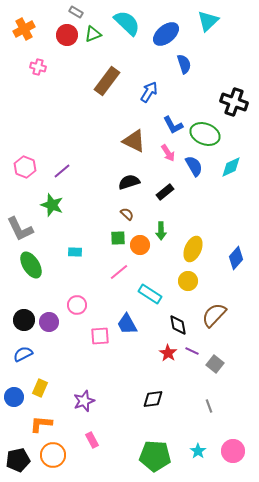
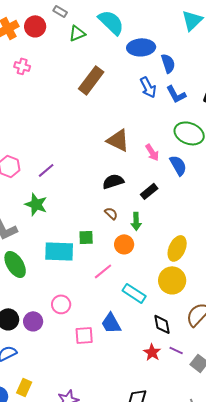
blue ellipse: (166, 34) -> (141, 47), moved, turned 36
red circle: (67, 35) -> (35, 26), moved
blue arrow: (149, 92) -> (148, 87), moved, turned 120
blue L-shape: (173, 125) -> (176, 94), moved
green arrow: (161, 231) -> (136, 221), moved
green square: (118, 238) -> (86, 237), moved
cyan rectangle: (75, 252) -> (59, 251), size x2.0
yellow circle: (188, 281) -> (172, 280), size x1.4

